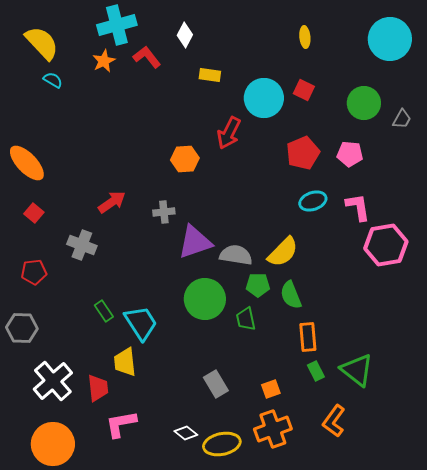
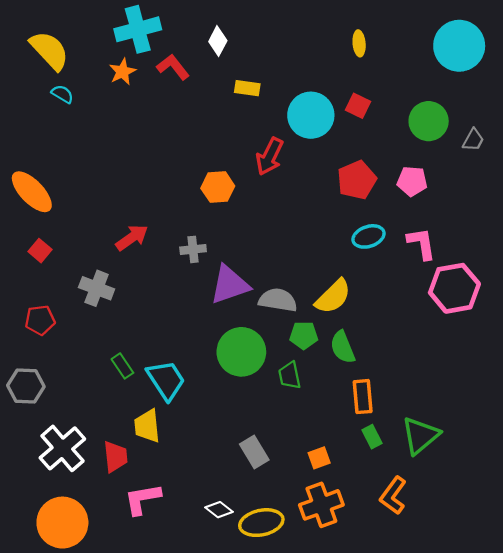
green triangle: (357, 370) -> (420, 435), turned 42

